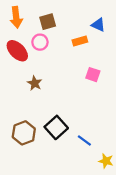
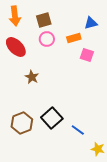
blue triangle: (98, 25) -> (91, 23), turned -40
pink circle: (40, 42) -> (47, 39), moved
pink square: (93, 75) -> (87, 55), moved

